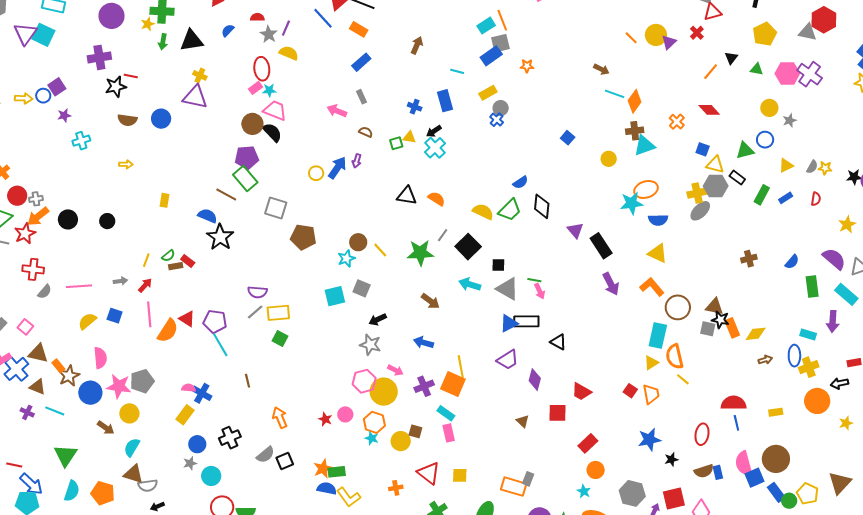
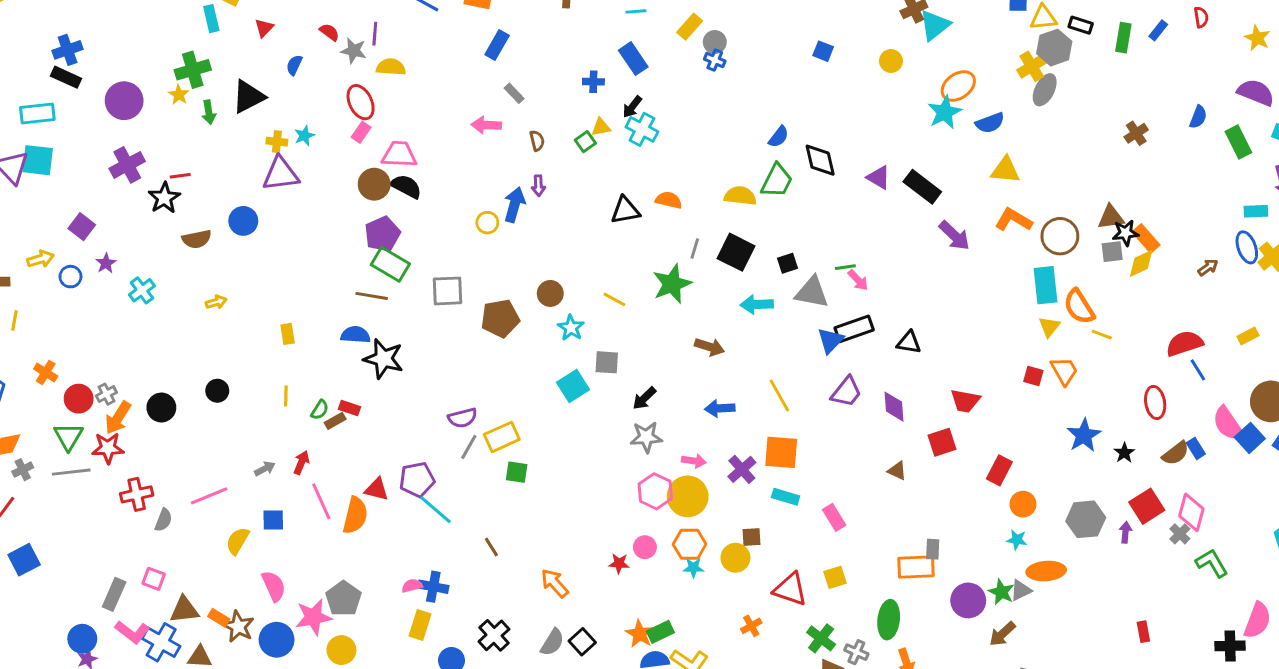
red semicircle: (257, 17) -> (329, 32), turned 56
cyan star: (269, 90) -> (304, 136), moved
blue circle: (43, 96) -> (70, 277), moved
brown semicircle: (366, 132) -> (537, 141), turned 72
red star: (25, 234) -> (108, 448), turned -30
brown circle: (358, 242) -> (550, 293), moved
yellow line: (146, 260) -> (286, 396), moved
yellow diamond: (756, 334) -> (1141, 263), moved
yellow line: (461, 367) -> (779, 395), moved
pink rectangle: (449, 433) -> (834, 517), moved

